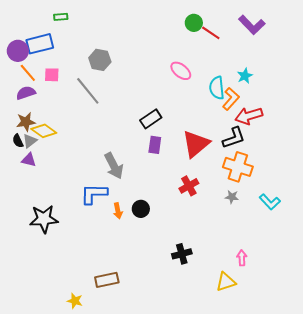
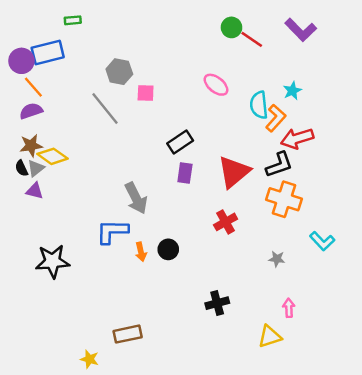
pink square: (52, 75) -> (146, 93), moved
gray star: (232, 197) -> (277, 259), moved

